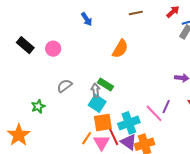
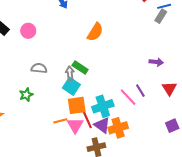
gray semicircle: (65, 86) -> (39, 68), turned 42
green star: (38, 106) -> (26, 95), moved
purple line: (166, 107) -> (140, 91), turned -56
orange line: (87, 138) -> (60, 121), turned 40

